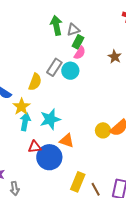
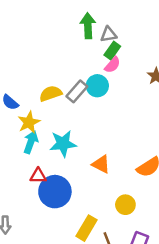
gray rectangle: (54, 67) -> (77, 91), moved
yellow semicircle: (35, 82) -> (51, 94), turned -138
yellow circle: (103, 130) -> (125, 205), moved
orange triangle: (67, 141) -> (101, 164), moved

